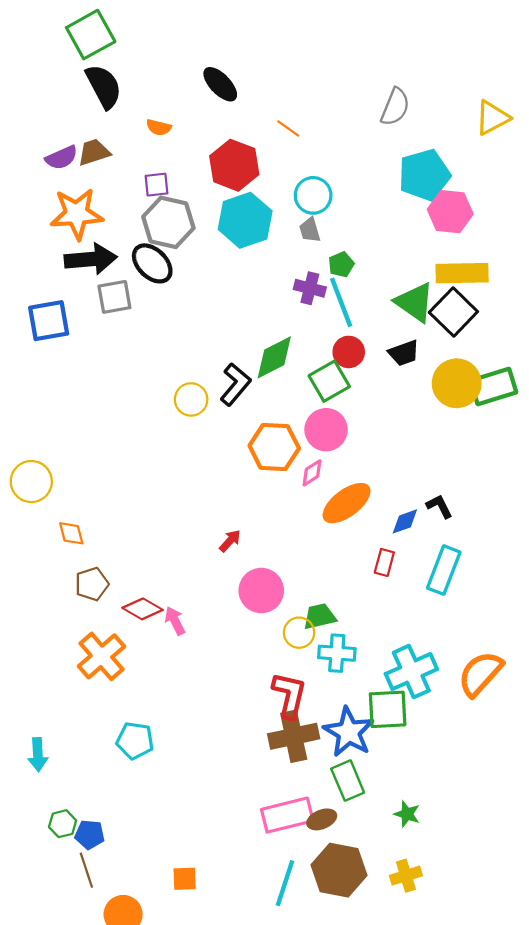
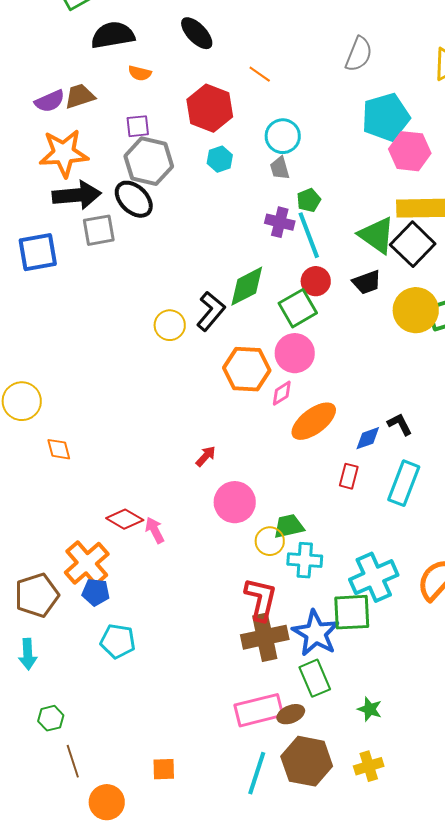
black semicircle: (104, 86) -> (113, 35), moved, turned -72
cyan hexagon: (245, 220) -> (220, 159), size x0.5
brown pentagon: (92, 584) -> (37, 595), moved, size x1.4
blue pentagon: (90, 835) -> (96, 592), moved

